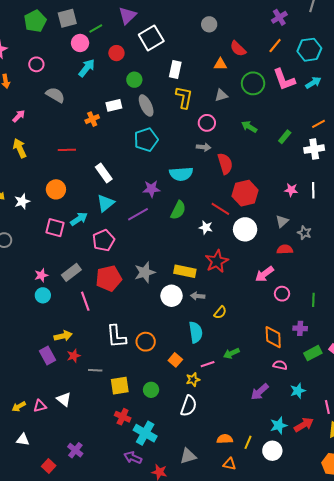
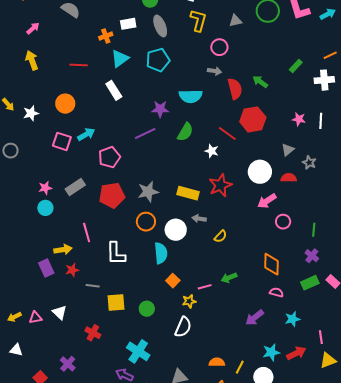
green arrow: (249, 127) -> (260, 82), moved
cyan triangle: (106, 203) -> (120, 59), moved
white circle: (245, 229) -> (260, 172), moved
white circle: (172, 296) -> (176, 230), moved
pink line: (85, 301) -> (87, 232), moved
purple cross: (300, 328) -> (312, 256), moved, turned 32
cyan semicircle: (196, 332) -> (161, 253), moved
orange circle: (146, 342) -> (146, 222), moved
red cross: (123, 417) -> (93, 333), moved

